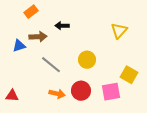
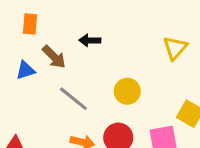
orange rectangle: (31, 12) -> (30, 24), moved, turned -48
brown arrow: (38, 37) -> (54, 57), turned 48

